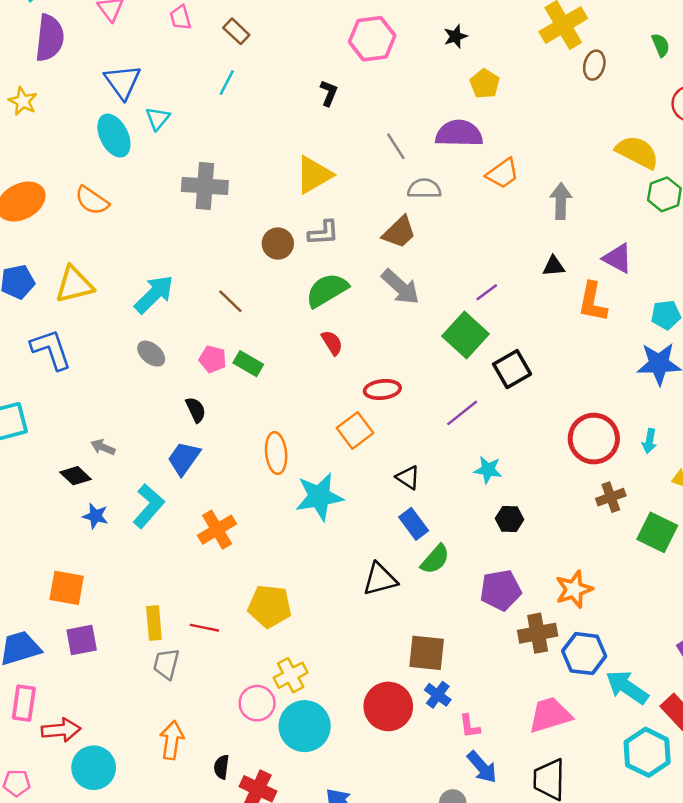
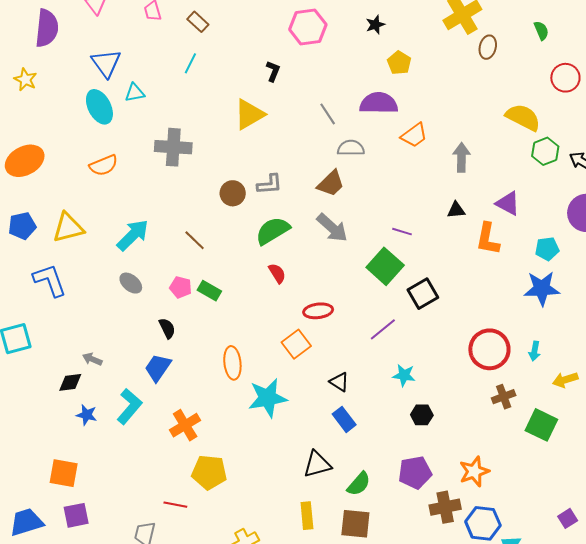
cyan triangle: (158, 118) -> (135, 93), turned 40
yellow triangle: (314, 175) -> (249, 114), moved
orange semicircle: (92, 201) -> (104, 165), moved, turned -56
purple line: (487, 292) -> (402, 232), turned 54
black diamond: (76, 476) -> (70, 382), turned -50
green semicircle: (435, 559) -> (359, 484), moved
yellow pentagon: (270, 606) -> (209, 472), moved
yellow rectangle: (154, 623) -> (307, 516), moved

